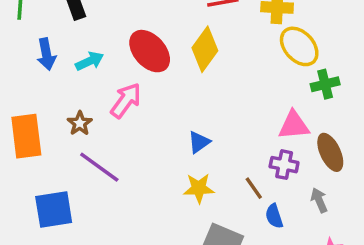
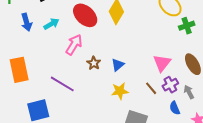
brown star: (80, 123) -> (94, 63), moved
pink triangle: (294, 125) -> (162, 63), moved, turned -42
purple cross: (284, 165) -> (170, 85), moved, turned -35
blue semicircle: (274, 216) -> (175, 108), moved

